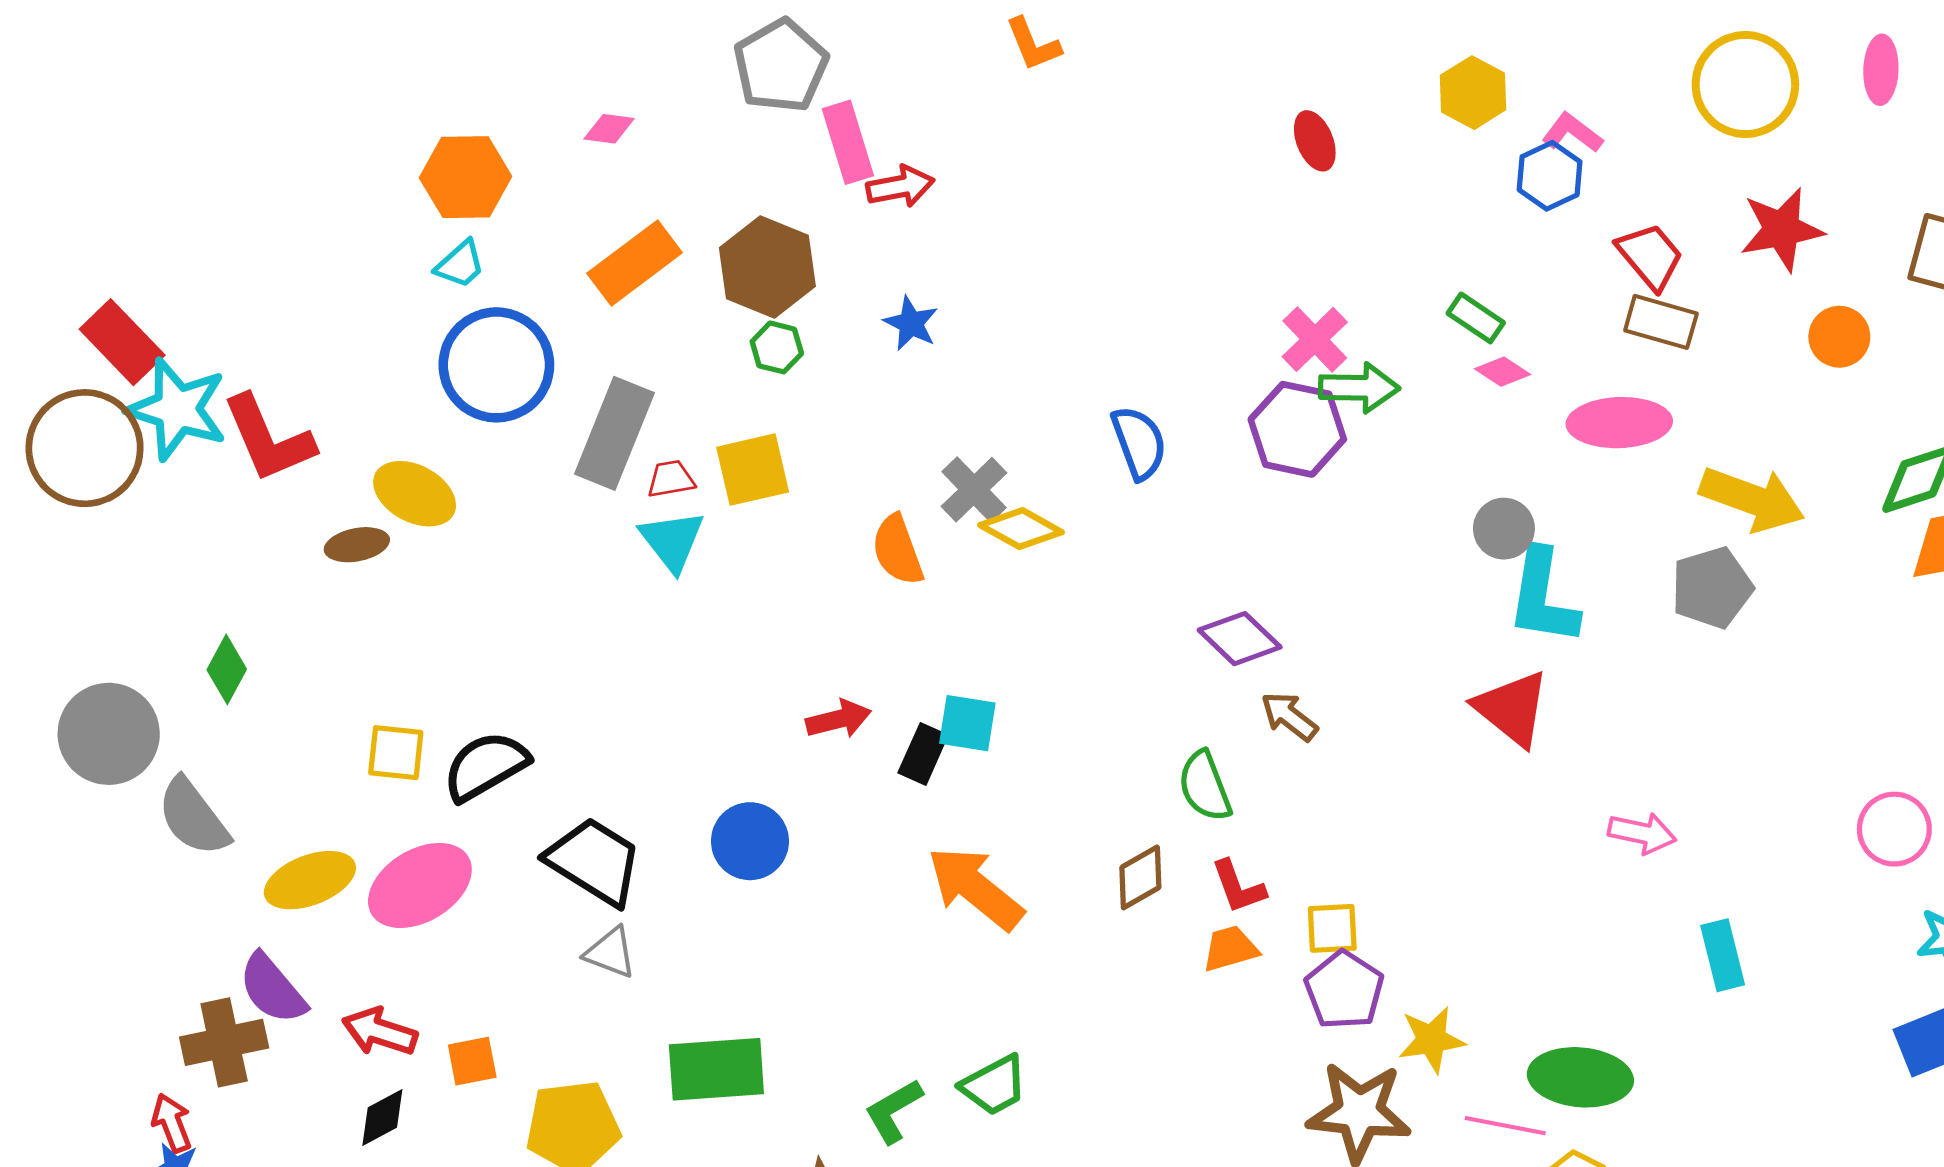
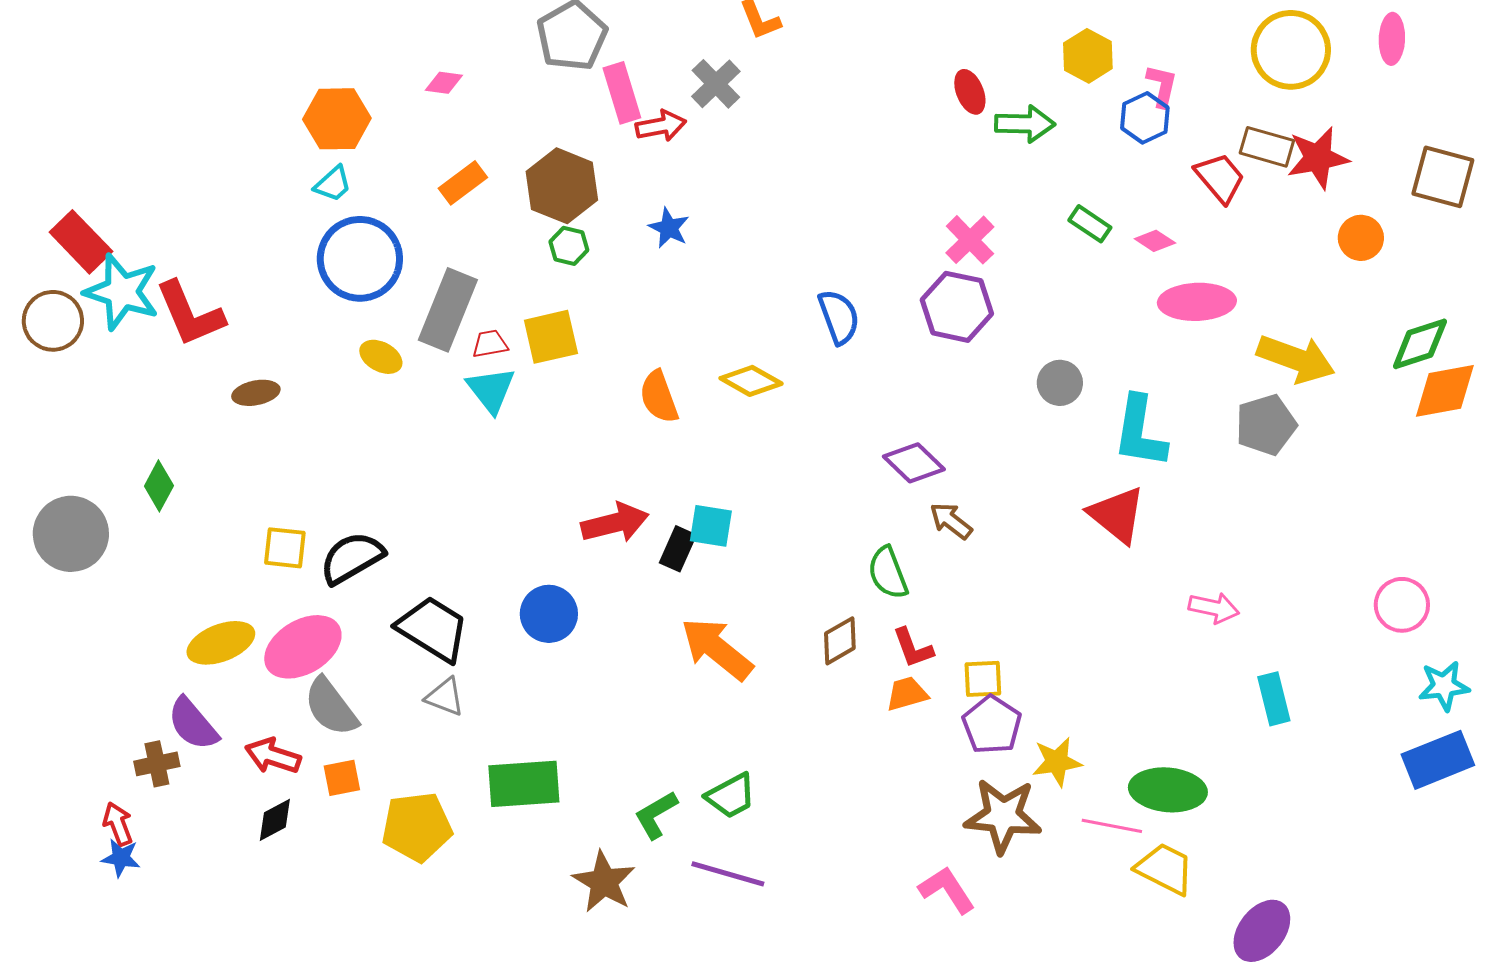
pink L-shape: (1572, 133) -> (1162, 86), turned 66
orange rectangle: (635, 263) -> (463, 183), size x0.7
brown rectangle: (1661, 322) -> (1267, 147), moved
pink diamond: (1503, 372) -> (1155, 241), moved
green arrow: (1359, 388) -> (1025, 124), moved
brown circle: (85, 448) -> (53, 321), size x0.7
gray cross: (974, 490) -> (716, 84), moved
yellow ellipse: (415, 494) -> (381, 357), moved, size x0.7
gray circle: (1504, 529) -> (1060, 383), moved
red arrow: (838, 719) -> (615, 523), size x1.4
gray semicircle: (193, 817) -> (331, 707), moved
brown cross: (224, 1042) -> (157, 764), size x0.7

